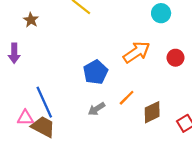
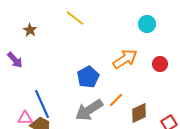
purple arrow: (14, 53) -> (15, 60), turned -42
gray arrow: (97, 109) -> (89, 110), size x1.8

